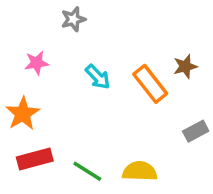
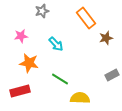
orange rectangle: (150, 84) -> (86, 18), moved
orange star: (23, 114) -> (29, 63), moved, turned -30
green line: (87, 171) -> (60, 79), moved

